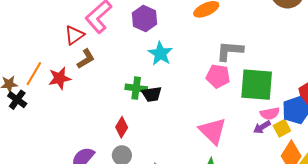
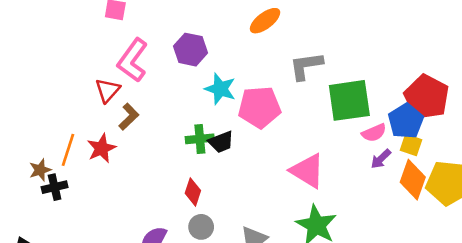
pink pentagon: (218, 76) -> (260, 107), moved, size x1.4
black cross: (17, 100) -> (55, 187), turned -36
purple arrow: (262, 127) -> (381, 159), moved
yellow square: (282, 128) -> (411, 145), moved, turned -30

